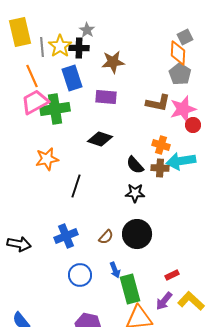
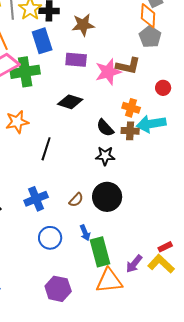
pink star: (183, 109) -> (108, 72), moved
red rectangle: (172, 275) -> (165, 247), moved

